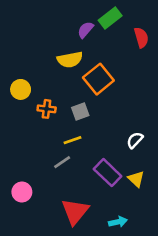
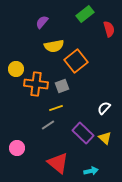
purple semicircle: (85, 30) -> (42, 22), moved
orange cross: (47, 109) -> (36, 84), size x1.6
red triangle: (75, 211) -> (58, 163), turned -30

